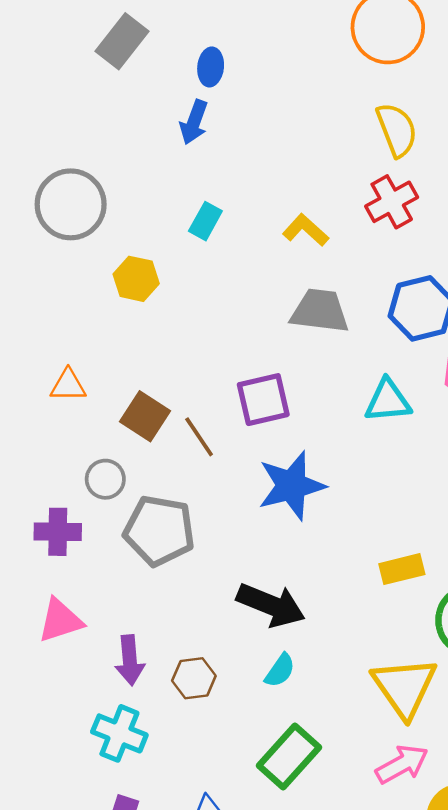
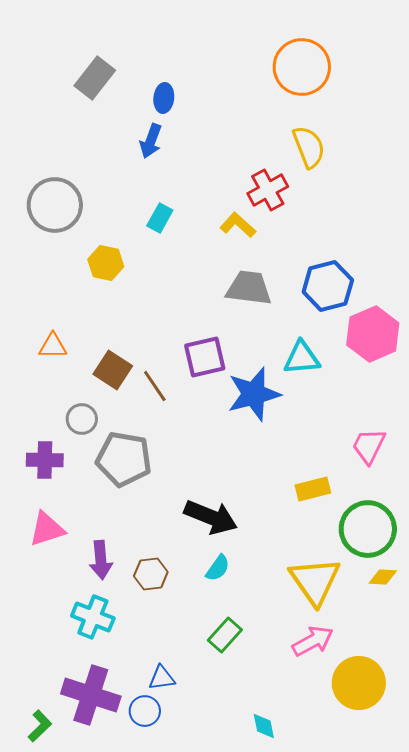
red cross: (392, 202) -> (268, 190), moved
blue star: (291, 486) -> (254, 394), moved
green rectangle: (289, 757) -> (225, 635), size x0.7

